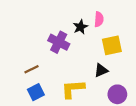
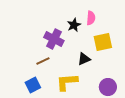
brown line: (32, 69) -> (43, 61), moved
black triangle: (101, 70) -> (84, 59), moved

